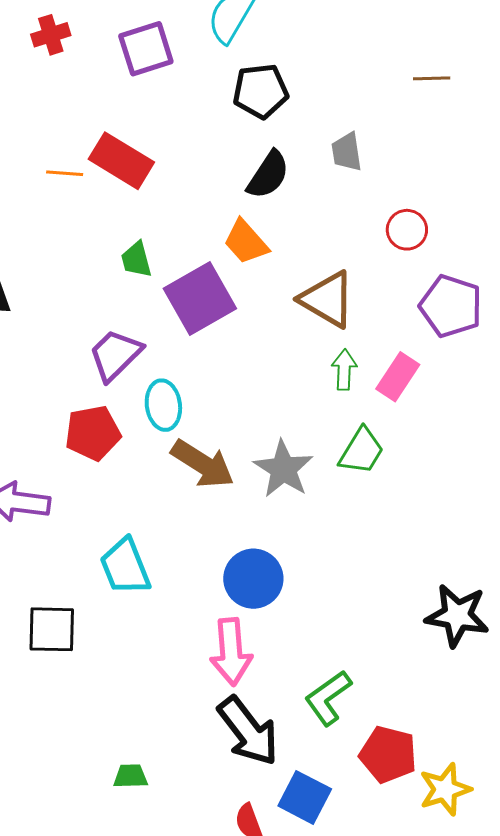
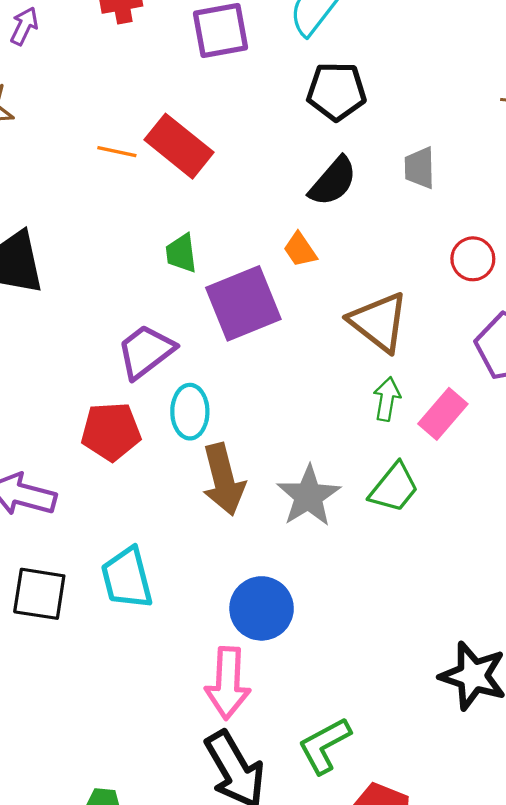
orange trapezoid: (246, 242) -> (300, 250), size x0.7
brown arrow: (203, 464) -> (223, 480), turned 36
black square: (52, 629) -> (39, 594), moved

